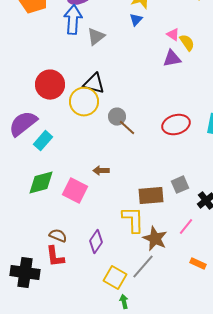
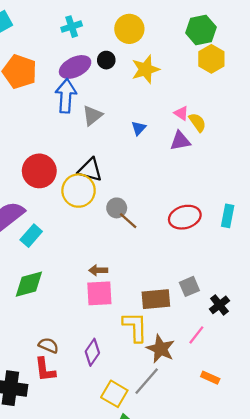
blue triangle: (136, 20) -> (139, 128), moved
pink square: (75, 191) -> (99, 293), moved, turned -30

